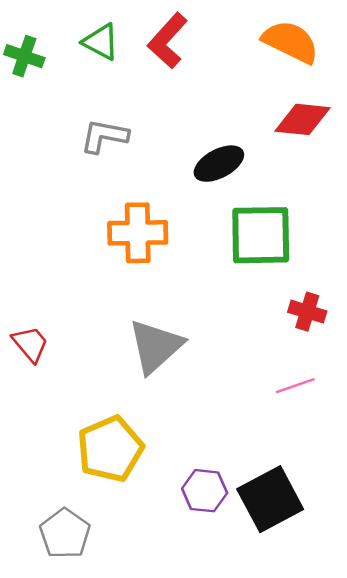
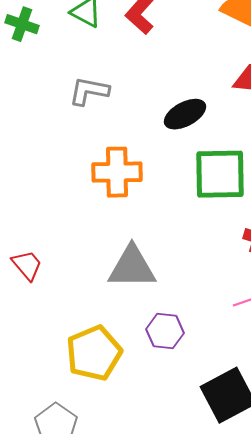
gray triangle: (156, 346) -> (132, 267), turned 42
purple hexagon: (205, 491) -> (165, 331), moved

